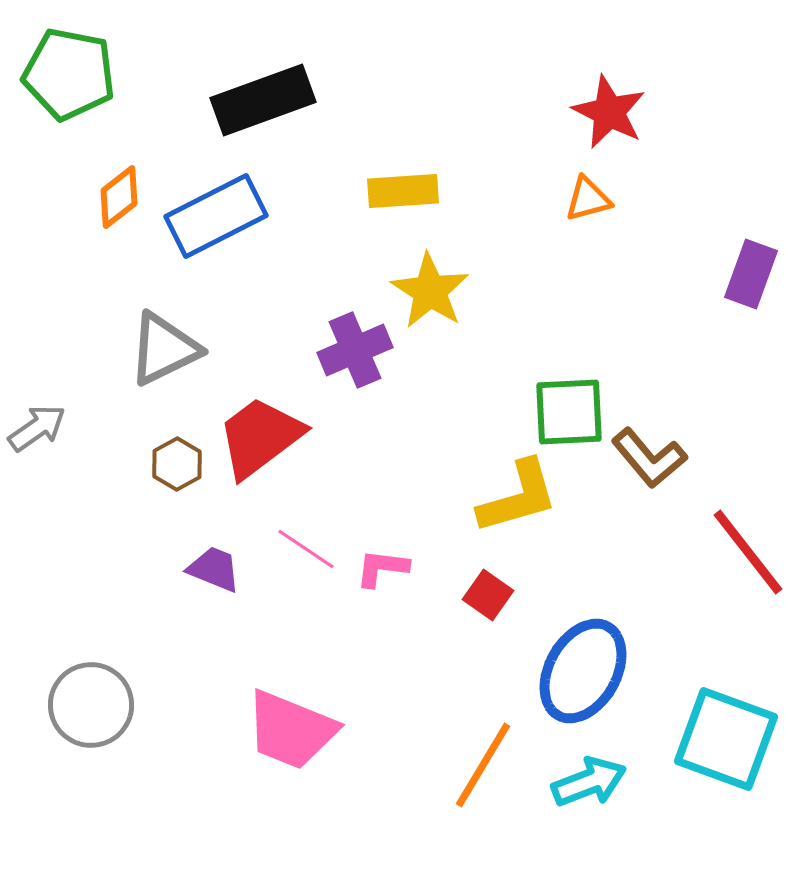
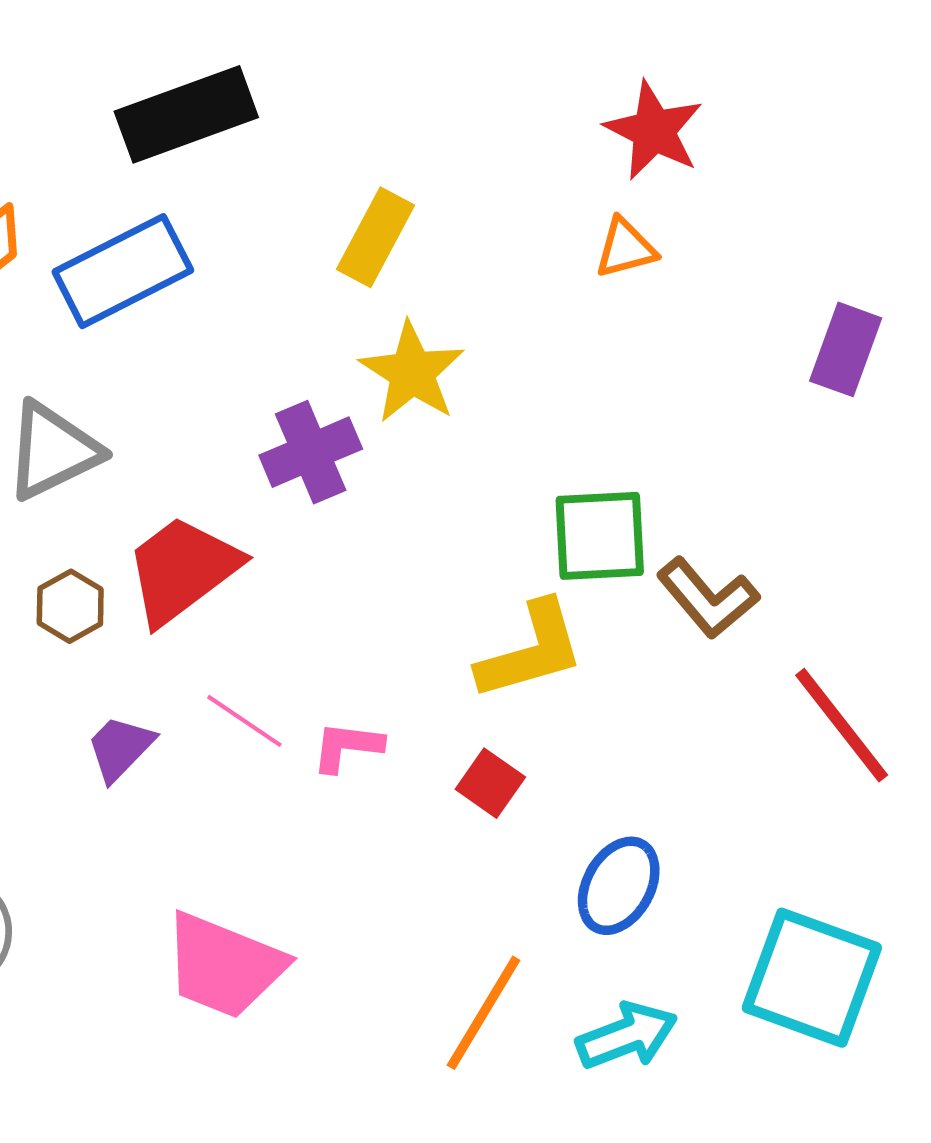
yellow rectangle: (403, 191) -> (375, 237), turned -58
purple trapezoid: (214, 569) -> (120, 748), turned -68
blue ellipse: (583, 671) -> (619, 886), size x0.7

